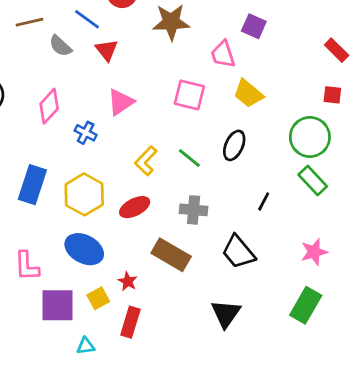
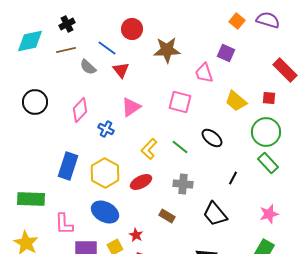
red rectangle: (337, 50) -> (285, 70), size x1.4
yellow trapezoid: (248, 94) -> (236, 101), moved
red square: (332, 95) -> (269, 98), moved
black ellipse: (234, 145) -> (212, 138), turned -75
brown rectangle: (171, 255) -> (167, 216), size x0.6

